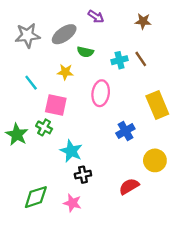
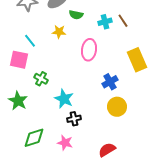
pink square: (56, 105) -> (19, 60), moved
green star: (17, 134) -> (18, 101), moved
yellow circle: (155, 160) -> (117, 107), moved
red semicircle: (129, 186) -> (107, 150), moved

